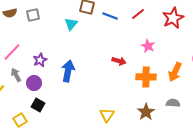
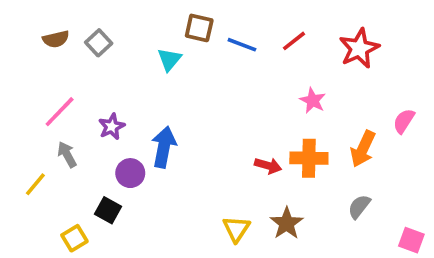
gray square: (33, 15) -> (99, 43), turned -32
red arrow: (119, 61) -> (268, 166), moved
purple circle: (34, 83) -> (130, 173), moved
gray semicircle: (173, 103) -> (359, 207), turned -56
brown star: (146, 112) -> (287, 223), moved

